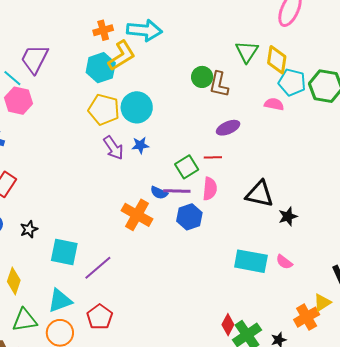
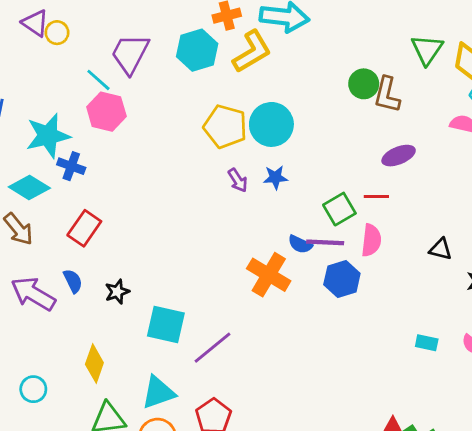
cyan hexagon: (101, 68) -> (197, 50), moved
purple arrow: (113, 148) -> (238, 180), size x0.7
black triangle: (260, 194) -> (441, 249), size x0.6
cyan rectangle: (251, 261) -> (427, 343), size x0.5

